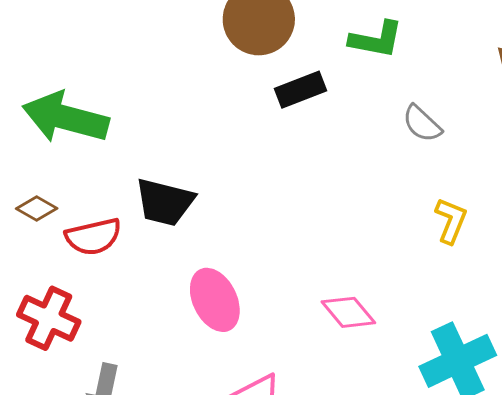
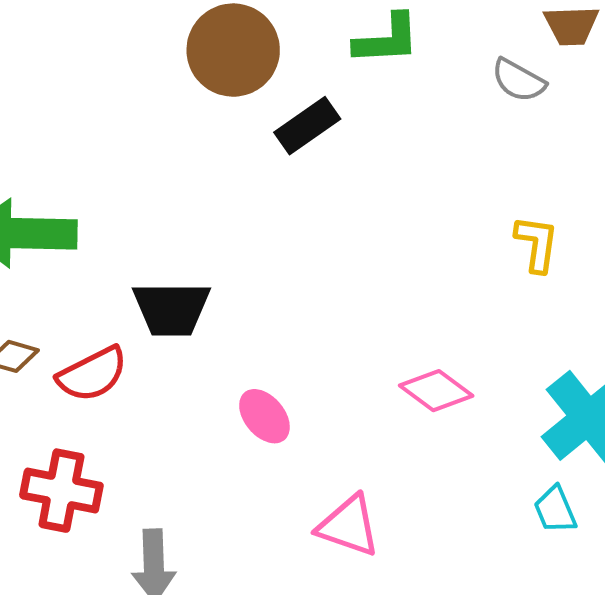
gray semicircle: (422, 124) -> (519, 80), moved
pink ellipse: (215, 300) -> (264, 416), size x0.7

